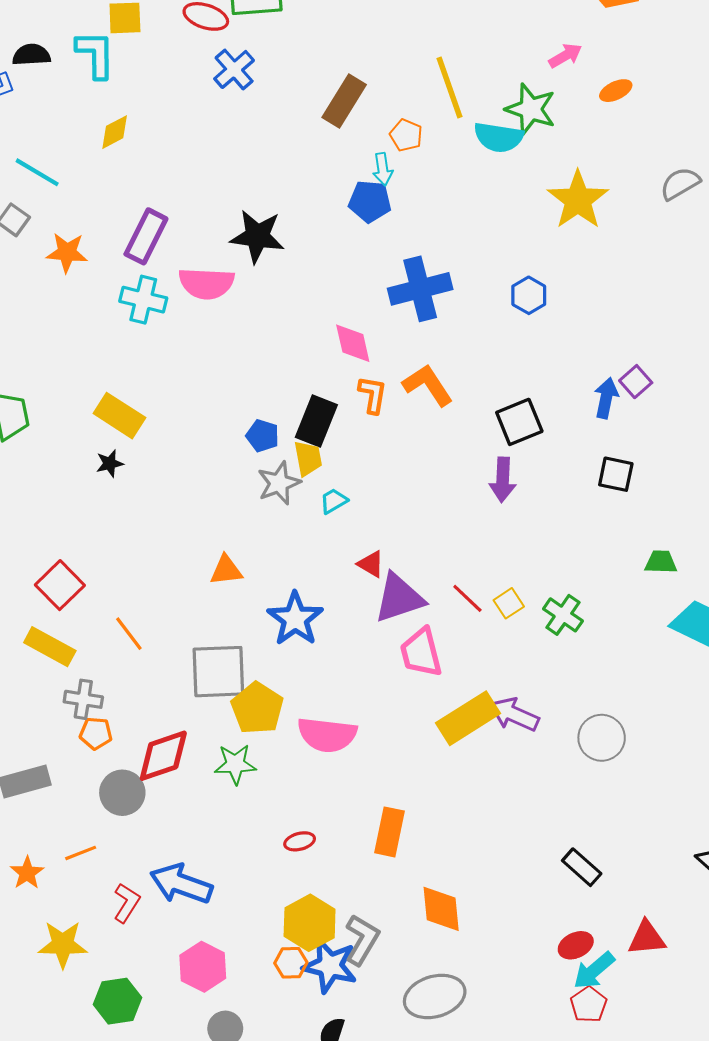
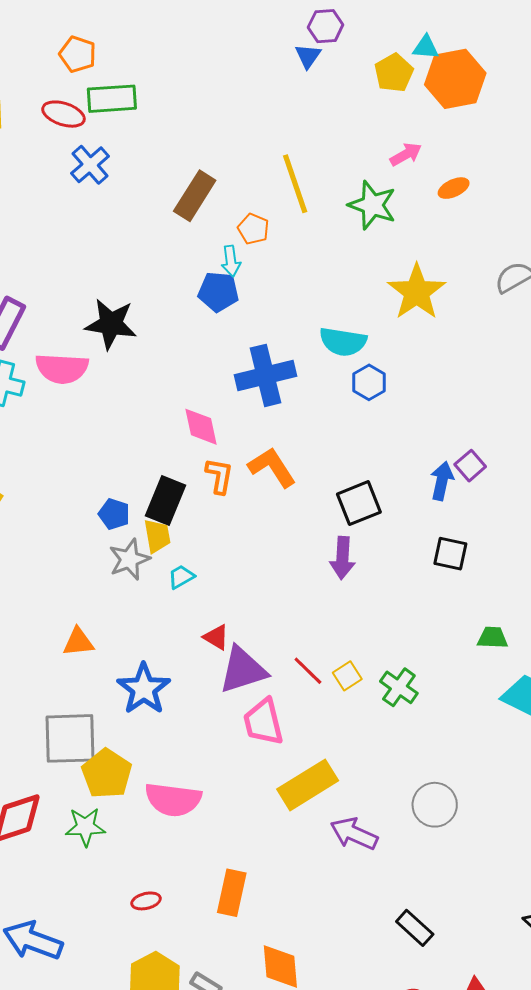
cyan semicircle: (499, 137) -> (343, 342), moved
purple arrow: (514, 714) -> (354, 834), moved

